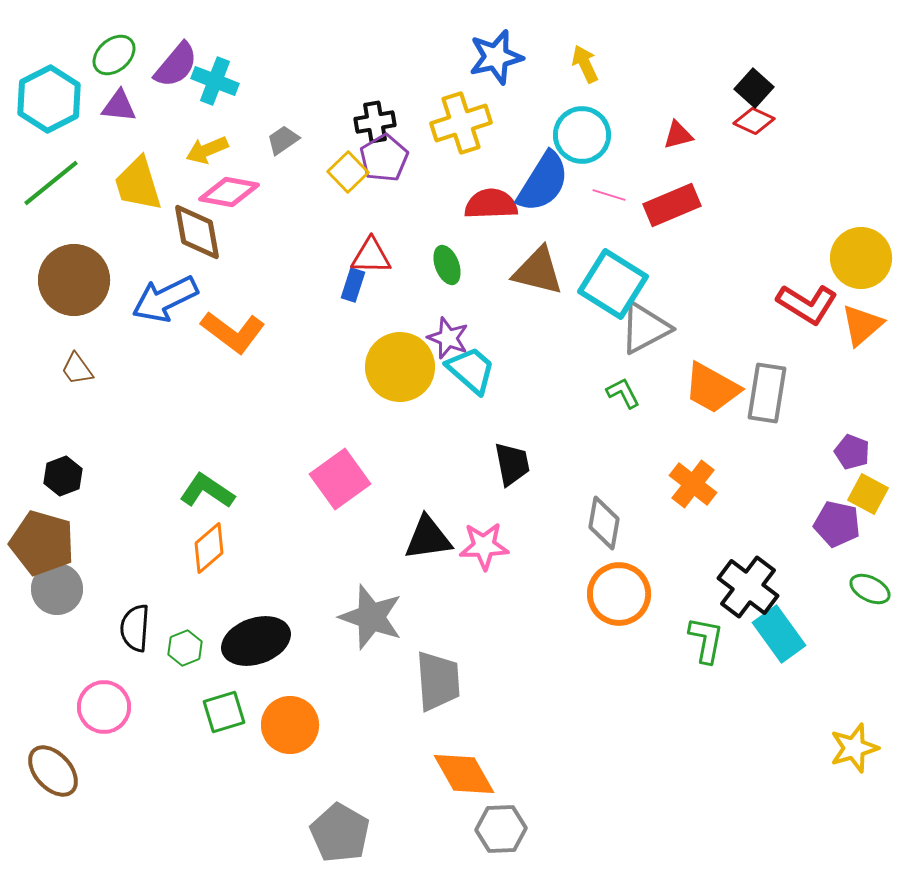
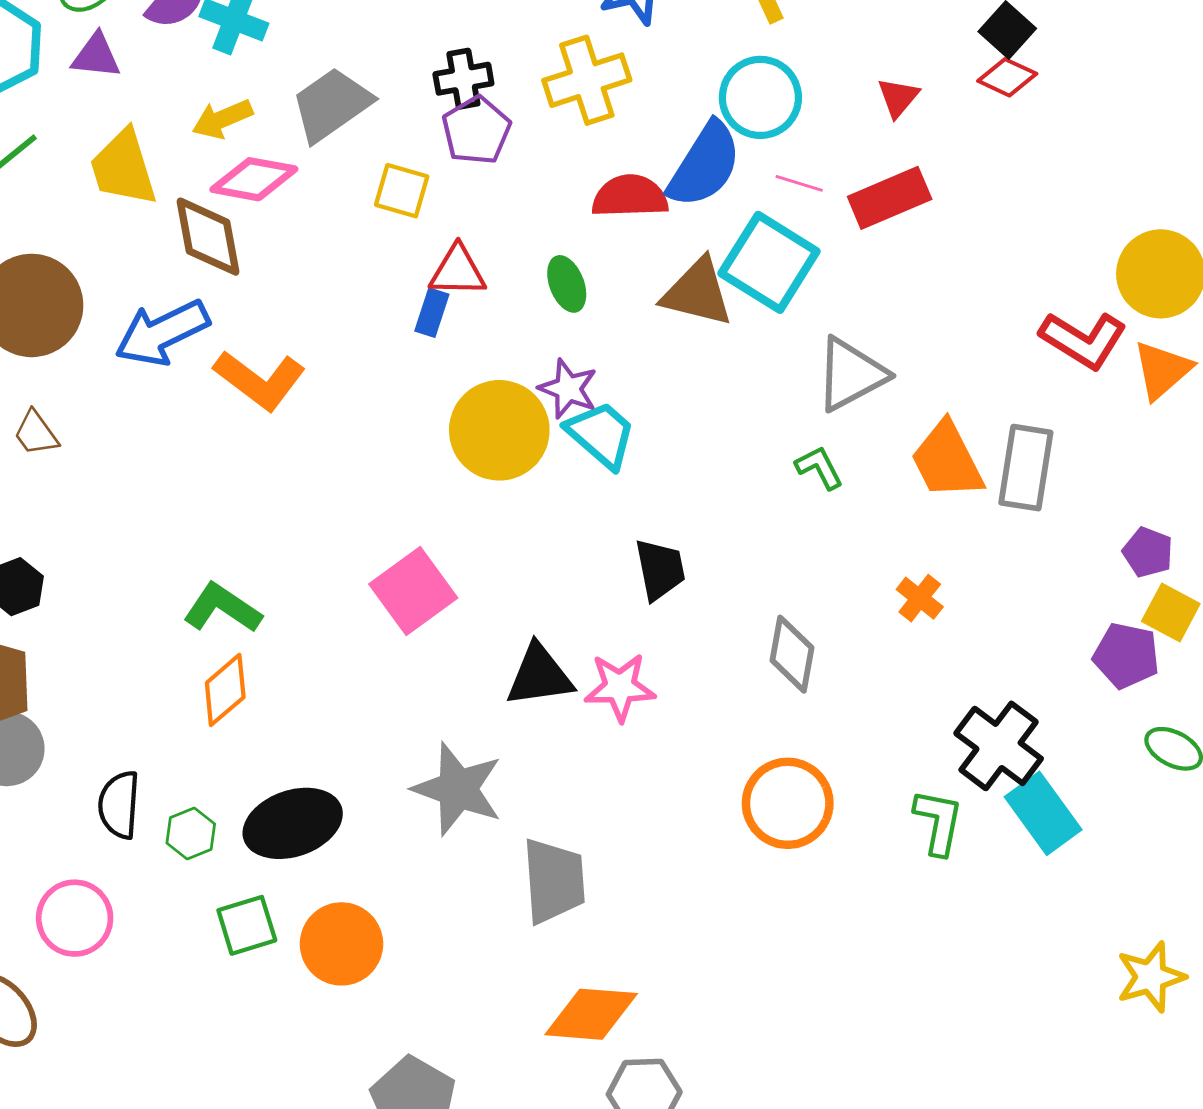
red triangle: (678, 135) -> (898, 97), turned -36
gray trapezoid: (283, 140) -> (331, 105), size x1.8
yellow square: (348, 172) -> (402, 191), moved, turned -30
cyan square: (613, 284) -> (769, 262), moved
orange trapezoid: (712, 388) -> (947, 460), turned 34
orange cross: (693, 484) -> (920, 598), size x0.7
orange circle: (619, 594) -> (788, 803), moved
orange diamond: (464, 774) -> (591, 1014), turned -56

